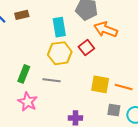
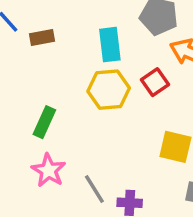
brown rectangle: (22, 15) -> (42, 37), moved
gray line: (52, 80) -> (94, 189), moved, turned 48

